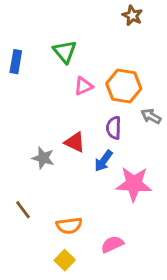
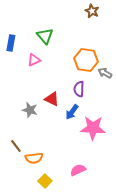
pink triangle: (83, 86) -> (34, 60), moved
gray arrow: (151, 116) -> (105, 73), moved
orange semicircle: (69, 226) -> (34, 158), moved

